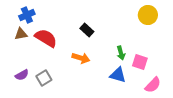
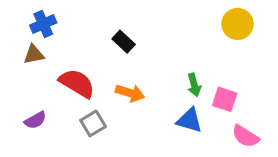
black rectangle: (87, 30) -> (124, 42), moved
red semicircle: (46, 38) -> (77, 83), moved
gray square: (44, 78) -> (93, 123), moved
pink semicircle: (153, 85) -> (246, 136), turned 78

